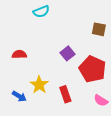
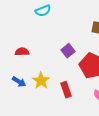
blue arrow: (19, 96) -> (19, 82), moved

